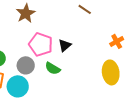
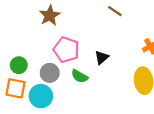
black triangle: (65, 45) -> (102, 57), moved

